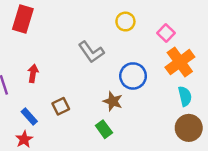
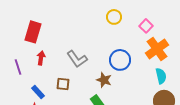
red rectangle: (23, 19) -> (33, 32), moved
gray L-shape: (91, 52) -> (77, 59), moved
brown square: (61, 106) -> (63, 84), turned 32

